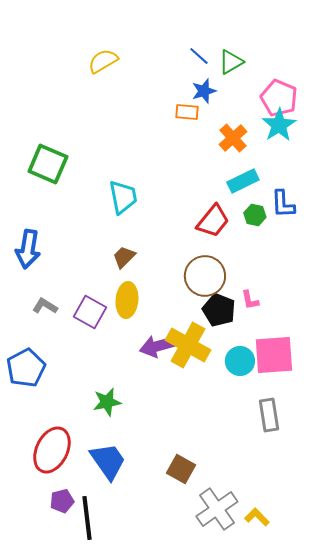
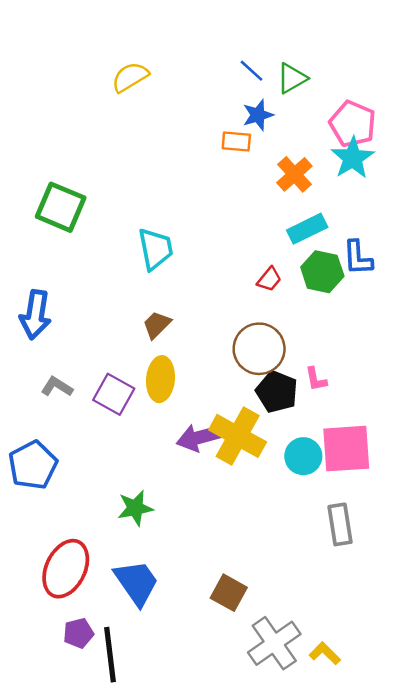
green hexagon: (255, 215) -> (322, 272), size x1.5
red trapezoid: (213, 221) -> (269, 279), size x0.6

